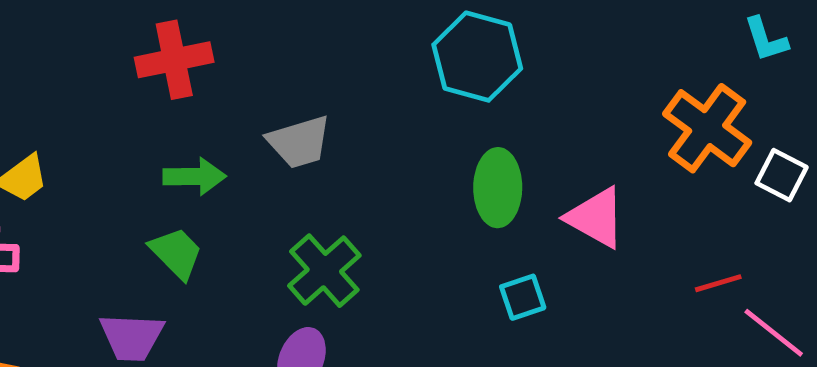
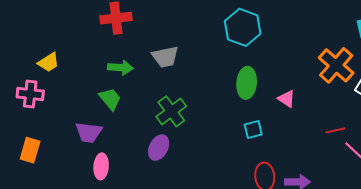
pink triangle: (596, 218) -> (287, 99), size x0.7

